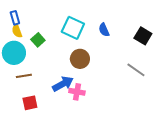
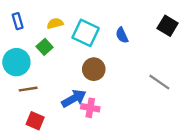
yellow semicircle: (17, 31) -> (55, 23), moved, turned 96
black square: (143, 36) -> (168, 26), moved
red square: (30, 103) -> (35, 121), turned 35

